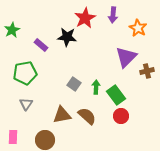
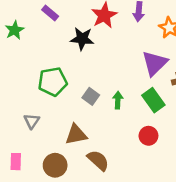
purple rectangle: (41, 45) -> (50, 13), moved
green pentagon: (25, 73) -> (53, 82), moved
green rectangle: (116, 95) -> (153, 100), moved
brown semicircle: (87, 116) -> (98, 160), moved

